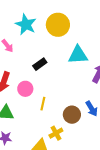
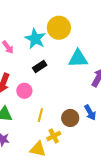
cyan star: (26, 25) -> (35, 39), moved
yellow line: (43, 104) -> (40, 115), moved

